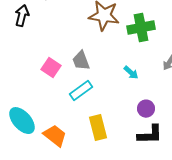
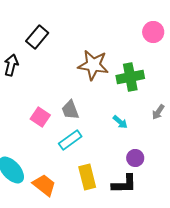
black L-shape: (150, 135) -> (124, 184), moved

